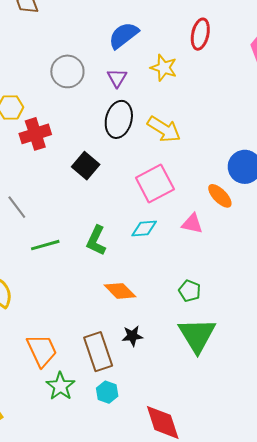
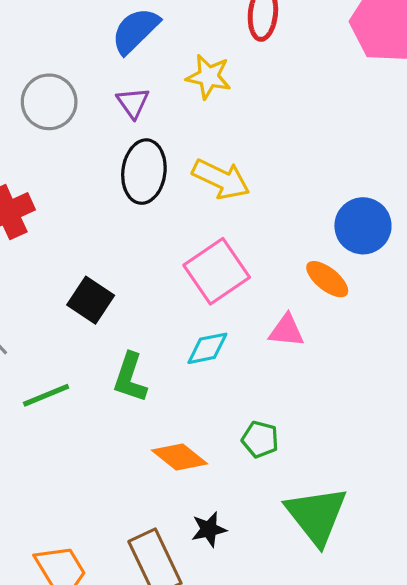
black square: (86, 166) -> (91, 300), moved
green pentagon: (190, 291) -> (260, 439), moved

